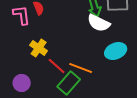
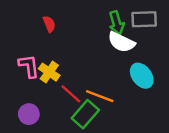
pink L-shape: (22, 15) -> (29, 66), moved
cyan ellipse: (116, 51) -> (142, 76), turned 75

